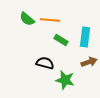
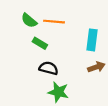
green rectangle: (61, 40) -> (40, 43), moved
green star: (65, 80) -> (58, 92), moved

